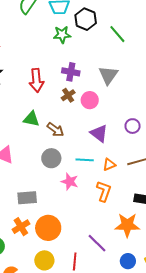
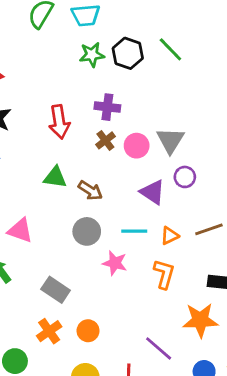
black hexagon: (86, 19) -> (128, 53), moved
gray triangle: (108, 75) -> (170, 140), moved
purple circle: (133, 126) -> (185, 177), moved
gray rectangle: (27, 198) -> (56, 290), turned 42
orange circle: (48, 228) -> (88, 331), size x0.6

